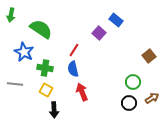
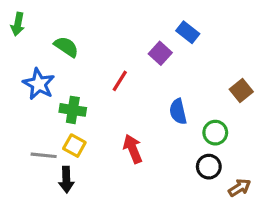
green semicircle: (41, 29) -> (66, 47), size x0.7
blue semicircle: (73, 69) -> (178, 112), moved
gray line: (15, 84) -> (44, 155), moved
brown arrow: (152, 98) -> (240, 188), moved
black arrow: (54, 110) -> (66, 180), moved

